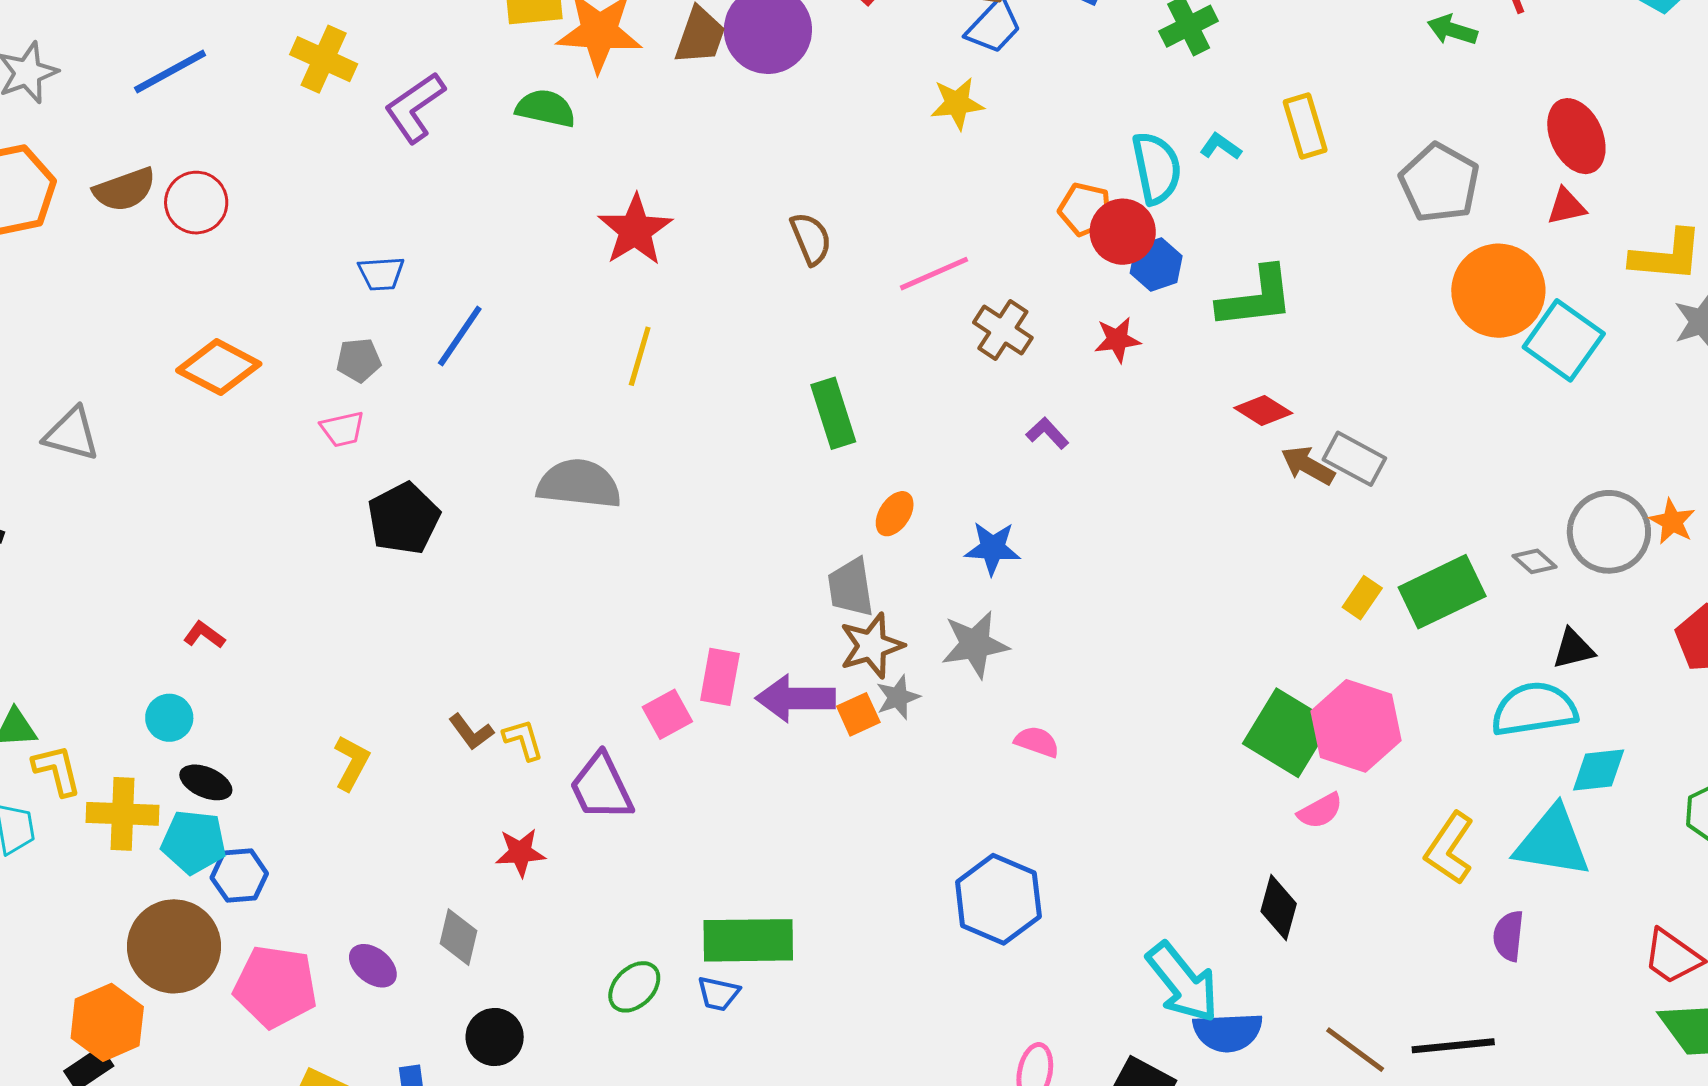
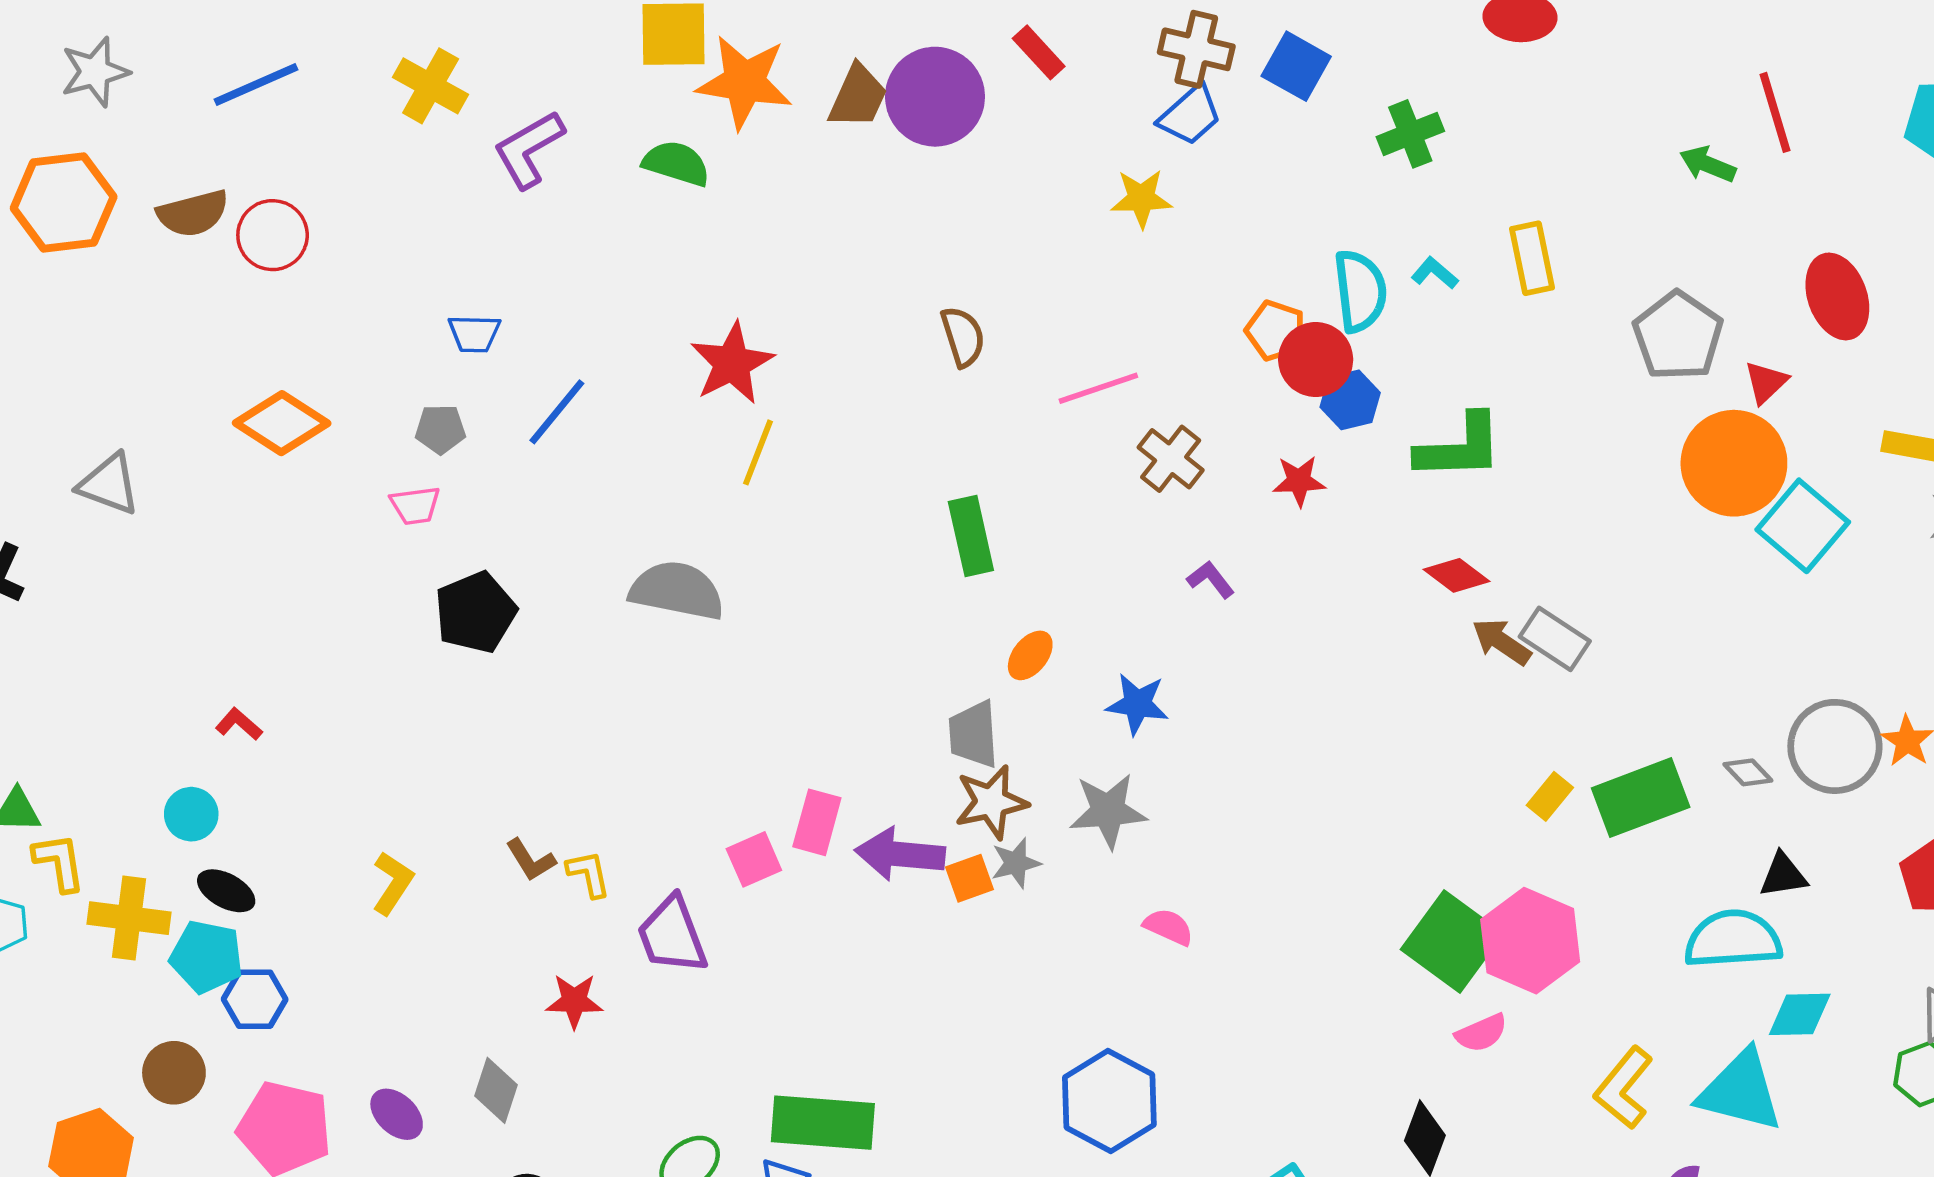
red triangle: (1566, 206) -> (1766, 382), moved, turned -36
red star: (635, 230) -> (732, 363), moved
brown circle: (174, 946) -> (174, 1073), size x0.6

